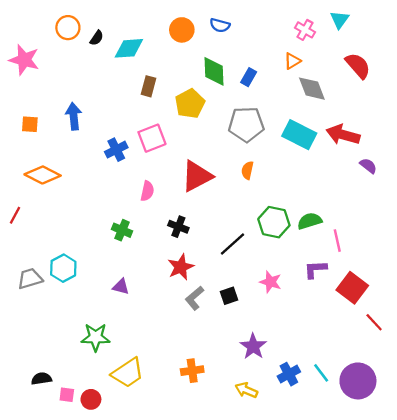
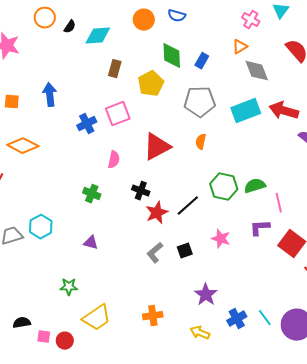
cyan rectangle: (299, 135) -> (246, 111), turned -48
red star: (181, 267) -> (157, 213), moved
green star: (96, 337) -> (69, 287), size x0.7

